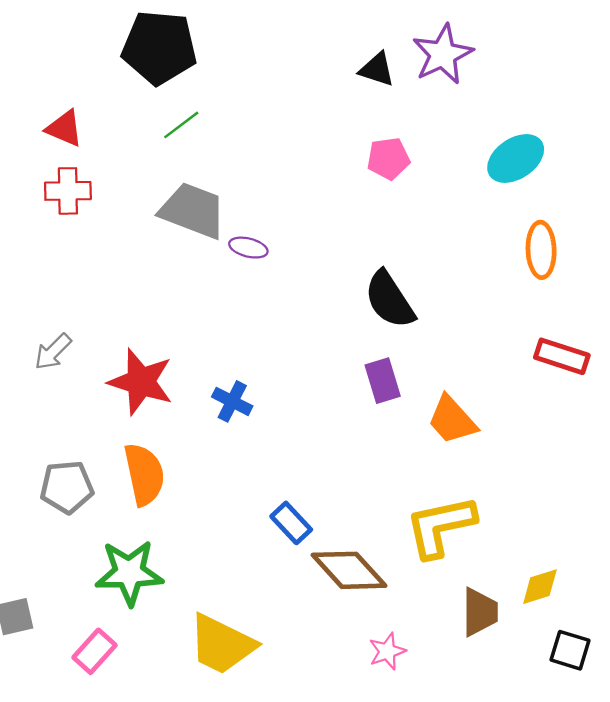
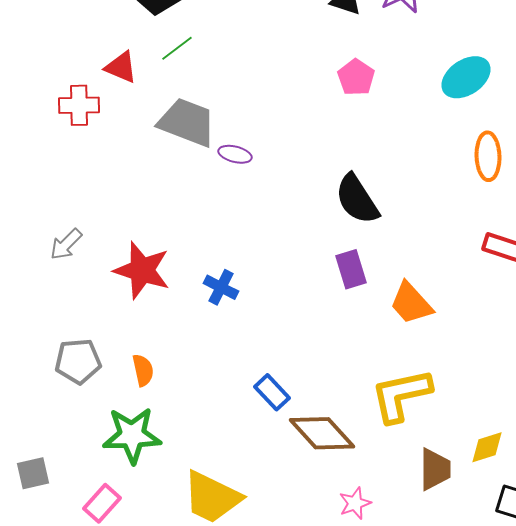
red triangle: (64, 128) -> (121, 67), moved
pink pentagon: (388, 158) -> (356, 77), turned -30
orange semicircle: (144, 474) -> (143, 370), moved, size x0.6

